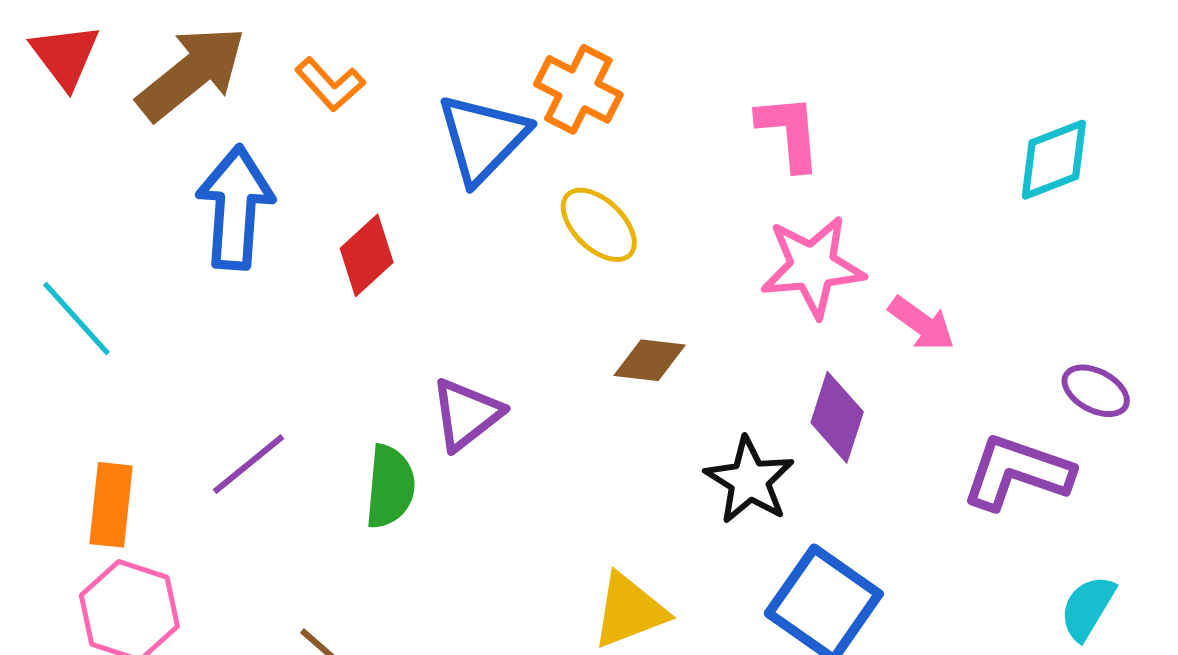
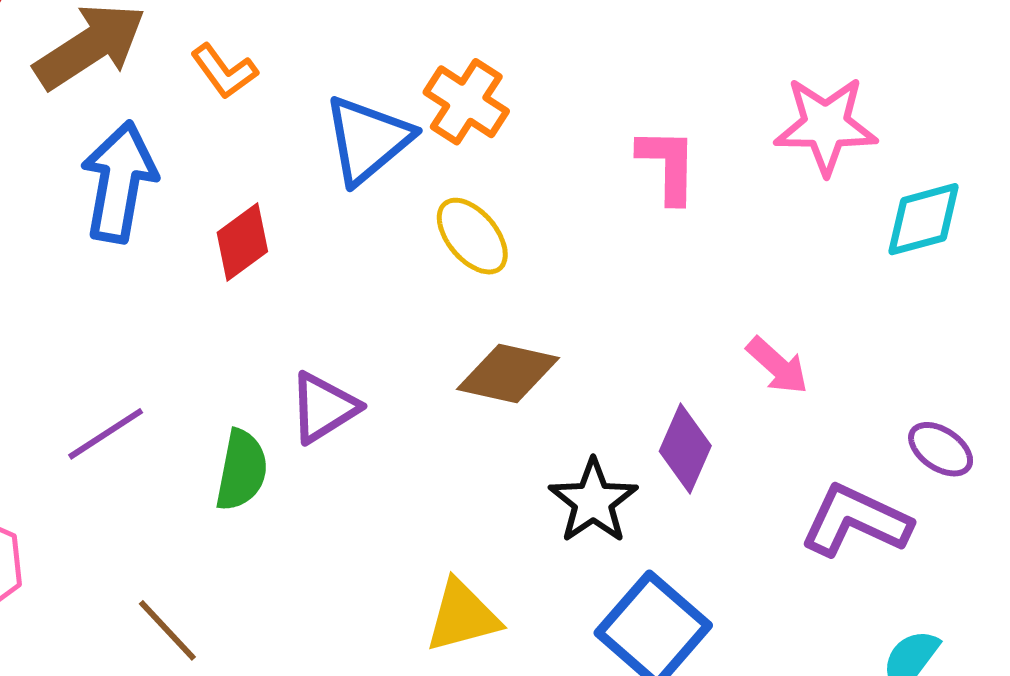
pink star: (813, 267) -> (826, 125), moved
brown diamond: (650, 360) -> (508, 374), size x1.4

